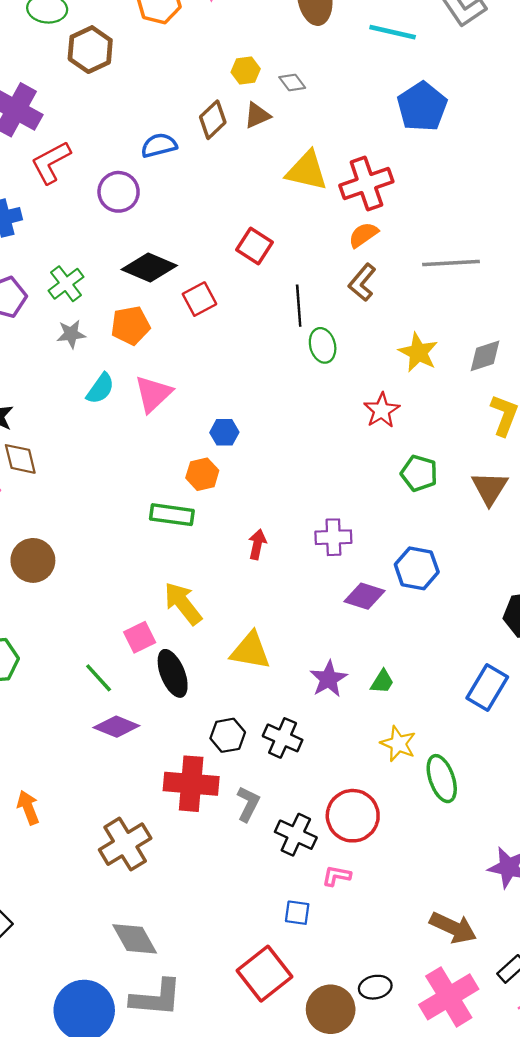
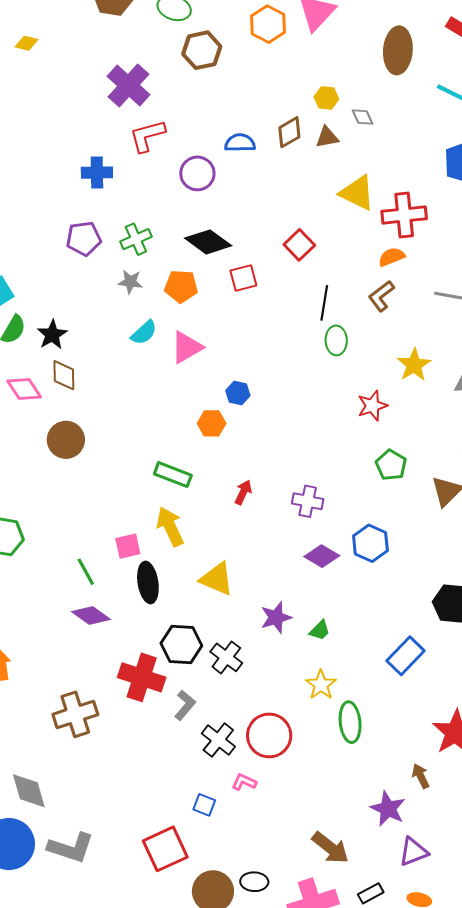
green rectangle: (172, 515) -> (173, 475), moved
brown circle: (33, 560) -> (66, 440), moved
black hexagon: (228, 735) -> (181, 644), size x1.4
gray diamond: (135, 939) -> (29, 791), moved

